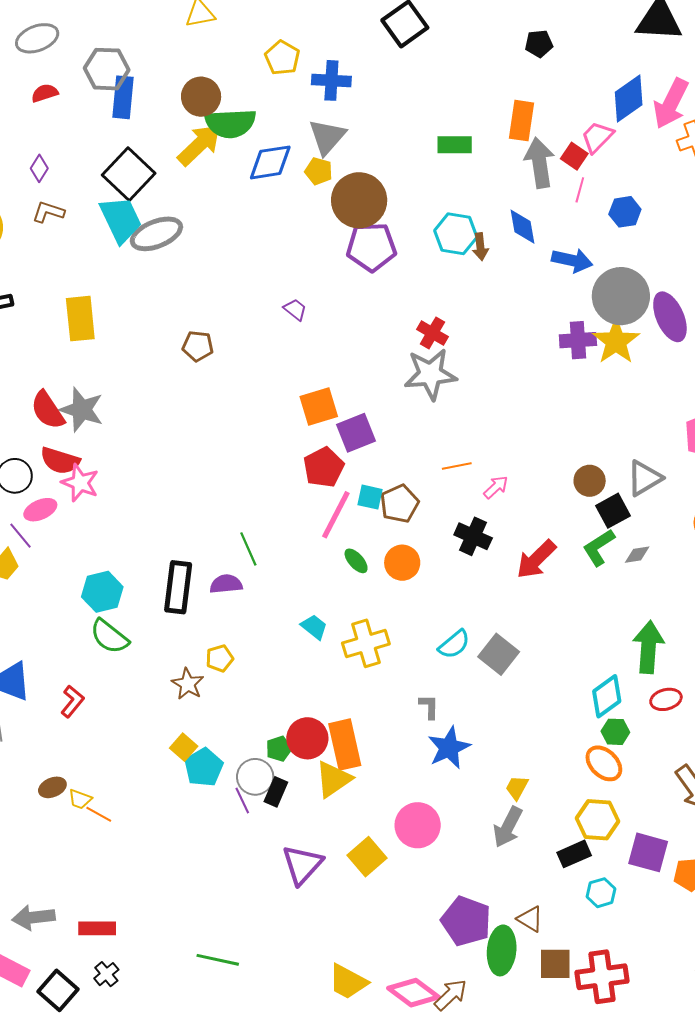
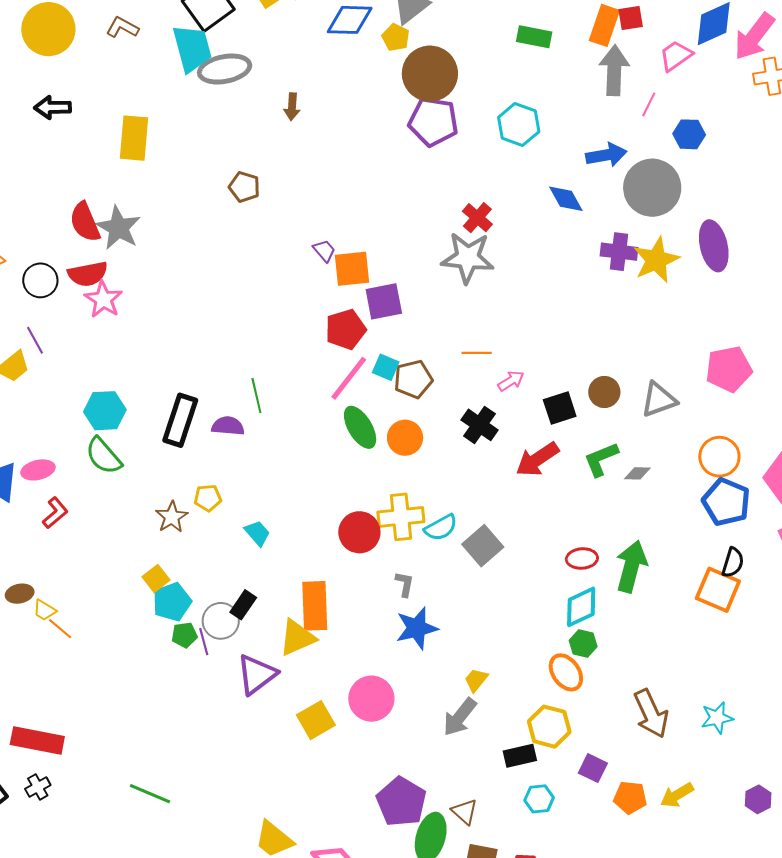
red square: (574, 156) -> (631, 18), moved, turned 36
blue diamond: (523, 227) -> (566, 199), moved, turned -30
brown arrow: (480, 247) -> (292, 107), moved
blue arrow: (572, 260) -> (606, 155), moved, turned -33
gray circle: (621, 296) -> (652, 188), moved
purple trapezoid: (295, 309) -> (324, 251), moved
red semicircle: (60, 461) -> (88, 274), turned -39
pink ellipse: (40, 510) -> (38, 470), moved
black square: (613, 511) -> (560, 408), moved
green ellipse: (356, 561) -> (360, 427), size x1.6
cyan trapezoid: (314, 627) -> (257, 533), moved
yellow cross: (366, 643) -> (401, 517), moved
red ellipse: (666, 699) -> (582, 559), moved
red circle: (307, 738) -> (359, 532), moved
green pentagon: (279, 749) -> (184, 635), moved
black rectangle: (276, 792) -> (243, 605), moved
purple square: (648, 852) -> (593, 768), size x0.7
purple triangle: (302, 865) -> (257, 674), moved
red rectangle: (97, 928) -> (37, 740), size x1.4

